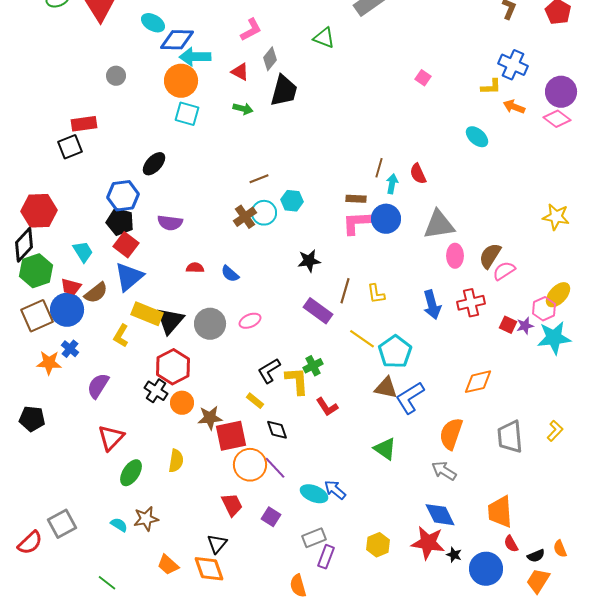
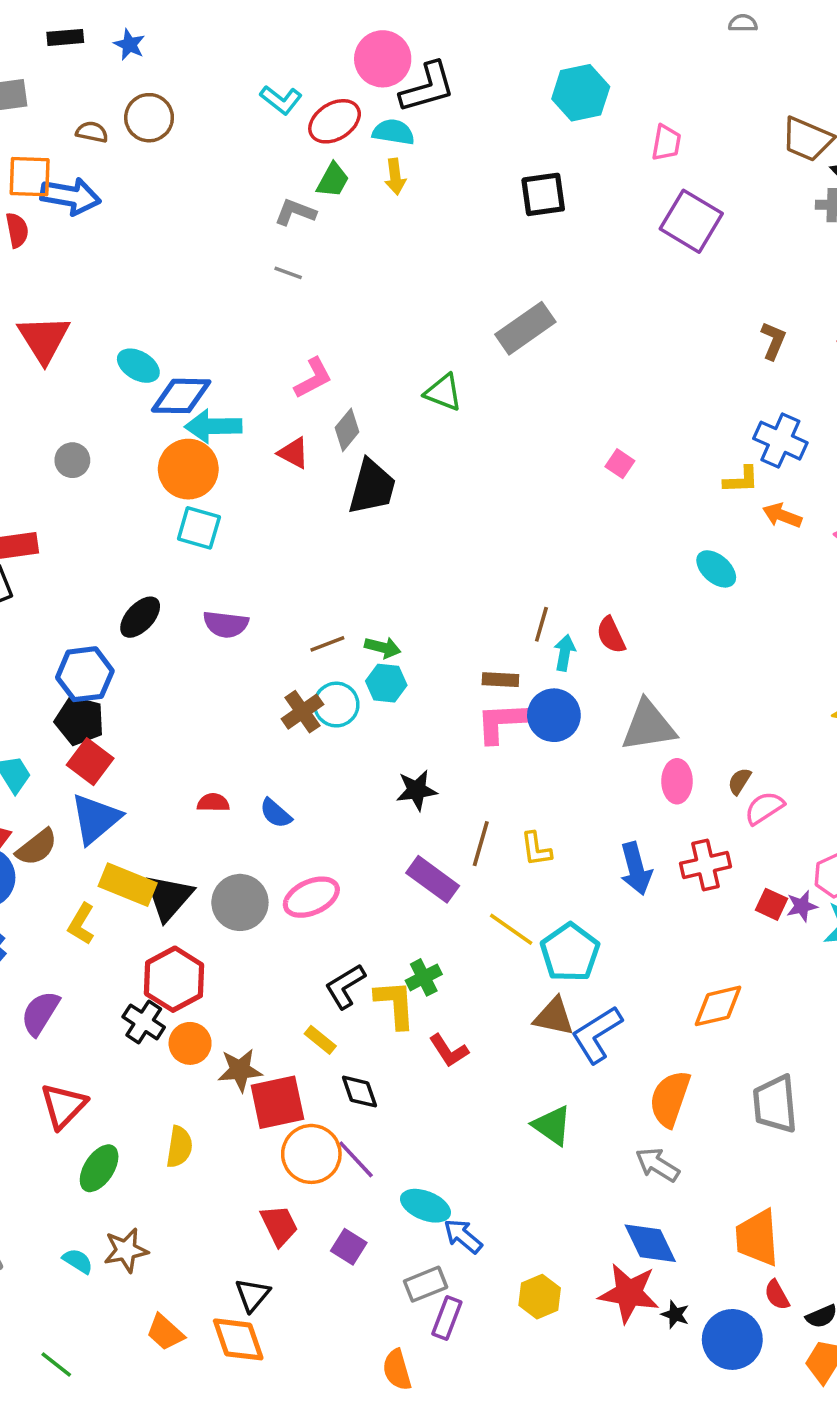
green arrow: (243, 109) -> (383, 647), moved
purple semicircle: (170, 223) -> (226, 624), moved
brown semicircle: (490, 256) -> (739, 781), size x0.6
pink ellipse: (250, 321) -> (311, 897), size x1.4
blue arrow: (335, 490) -> (463, 1236), moved

